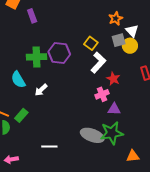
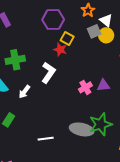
purple hexagon: (59, 53) -> (53, 20), moved
white L-shape: (98, 62) -> (48, 73), moved
red star: (113, 79) -> (60, 50), moved
purple triangle: (114, 109) -> (103, 85), moved
white line: (49, 147) -> (46, 139), moved

